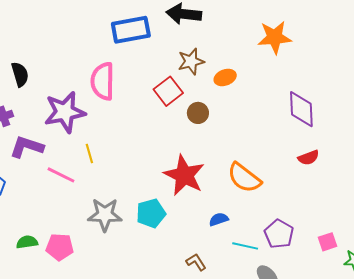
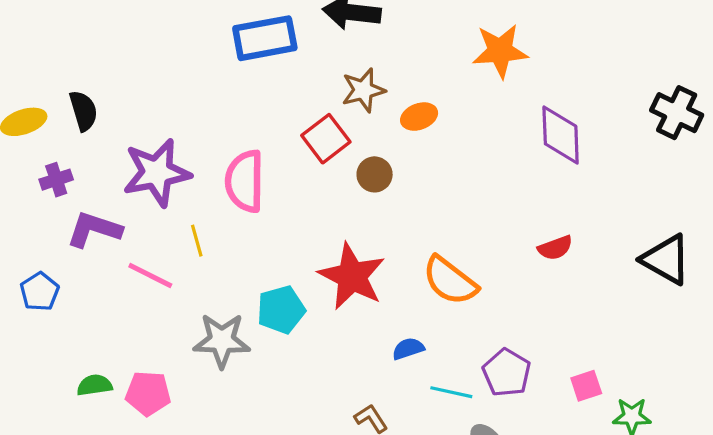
pink semicircle: (103, 81) -> (245, 181), moved
purple diamond: (301, 109) -> (561, 135), moved
cyan pentagon: (151, 213) -> (281, 310), moved

